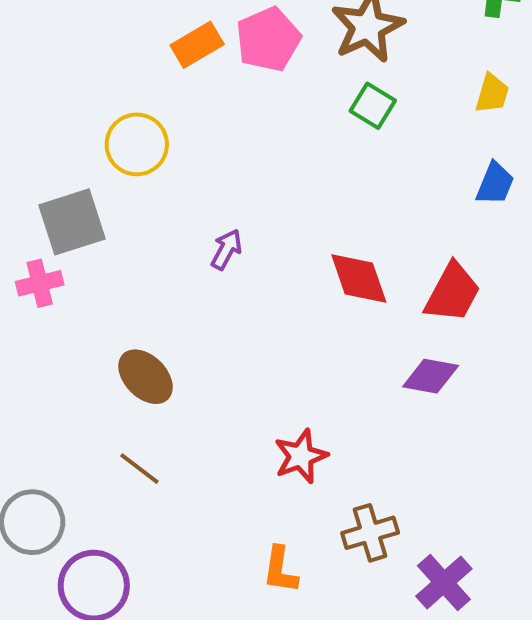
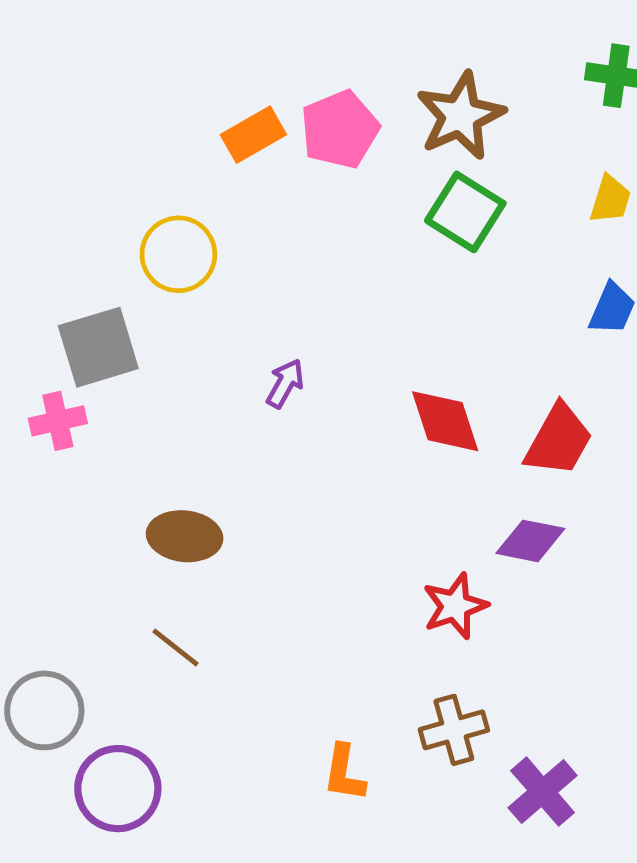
green square: (373, 106) -> (465, 212), size x1.4
brown ellipse: (146, 377) -> (185, 536), turned -40
red star: (301, 456) -> (455, 606), moved

